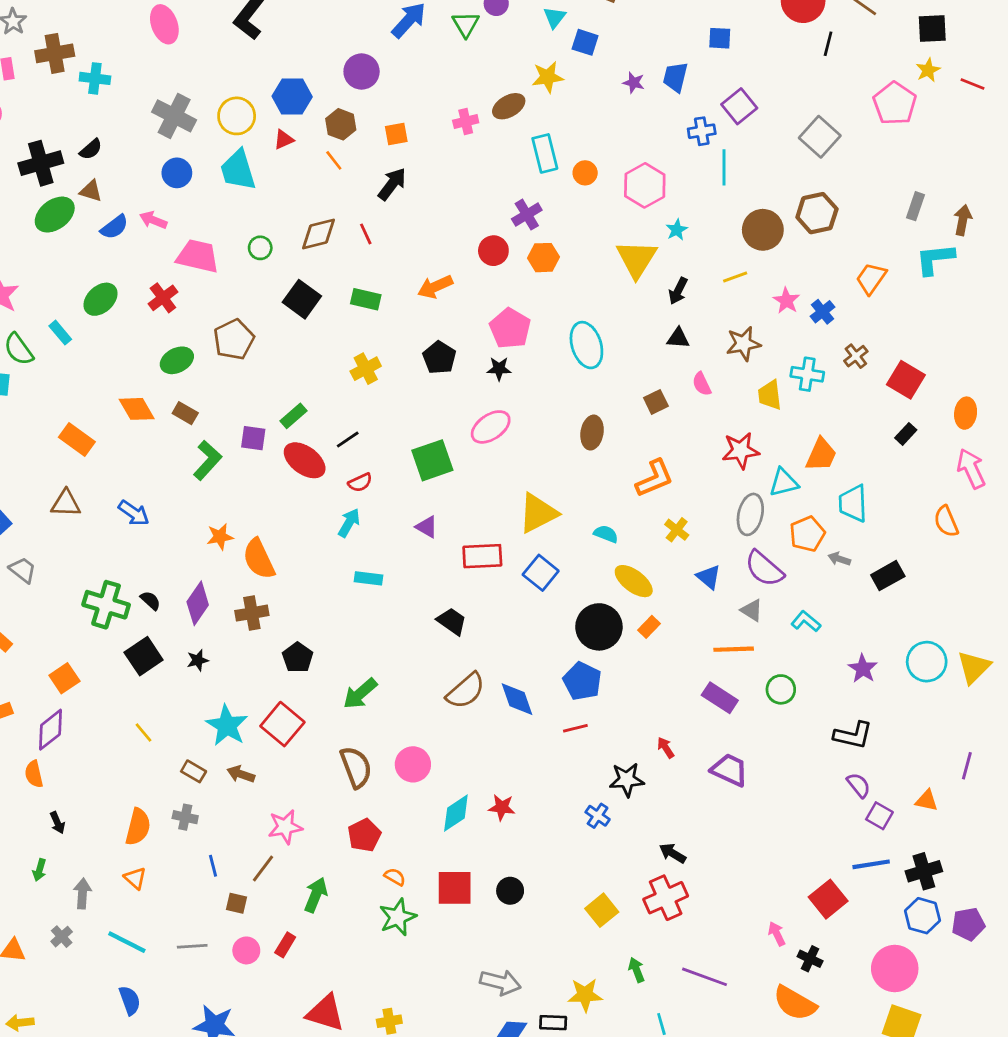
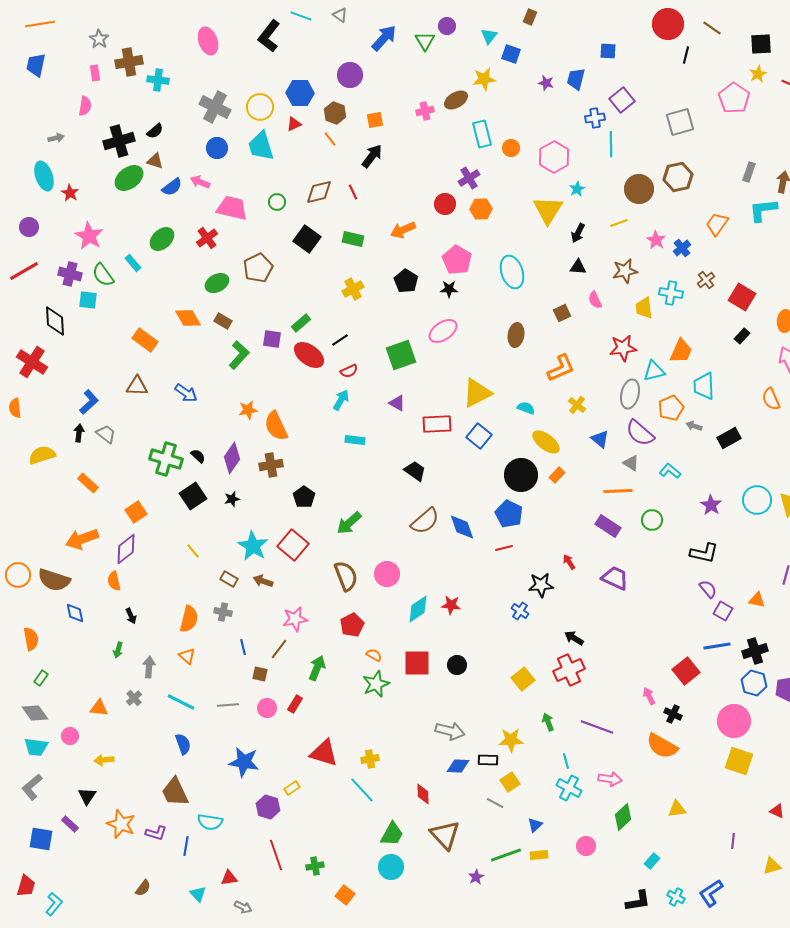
gray square: (820, 137) -> (680, 122), turned 32

